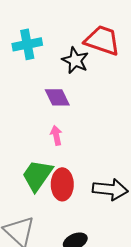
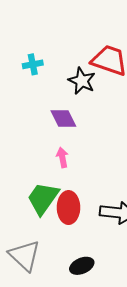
cyan cross: (27, 44) -> (33, 64), size x0.7

